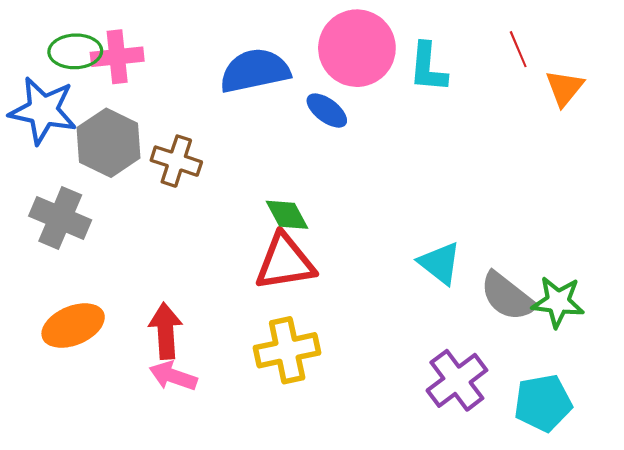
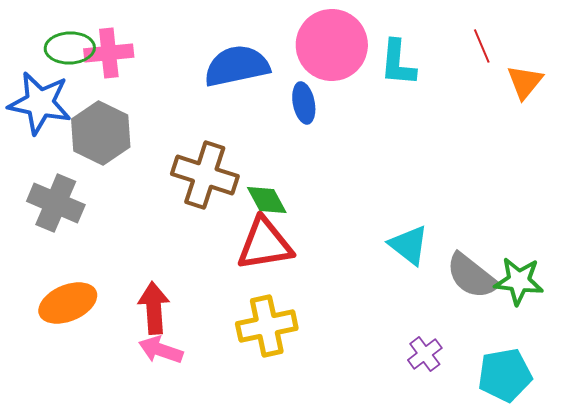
blue ellipse: (327, 111) -> (304, 103), turned 42
brown cross: (176, 161) -> (205, 175), moved, size x1.4
purple cross: (457, 380) -> (425, 354), size x0.6

